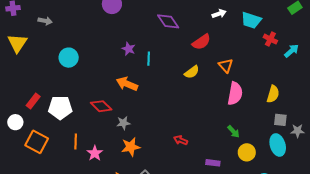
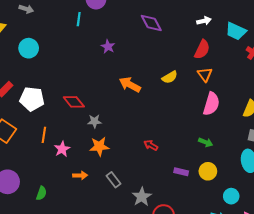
red semicircle: (201, 42) -> (202, 49), moved, turned -36
cyan circle: (69, 58) -> (29, 48), moved
cyan line: (149, 59) -> (79, 19), moved
orange arrow: (127, 84) -> (130, 85), moved
green arrow: (233, 132) -> (206, 142), turned -32
yellow circle: (247, 152) -> (208, 171), moved

